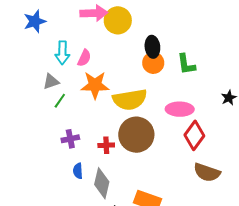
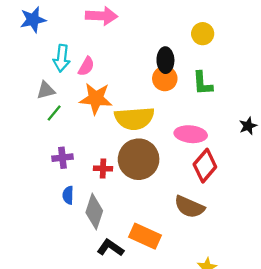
yellow circle: (118, 20) -> (203, 34), moved, size x0.7
brown semicircle: (207, 172) -> (189, 207), moved

